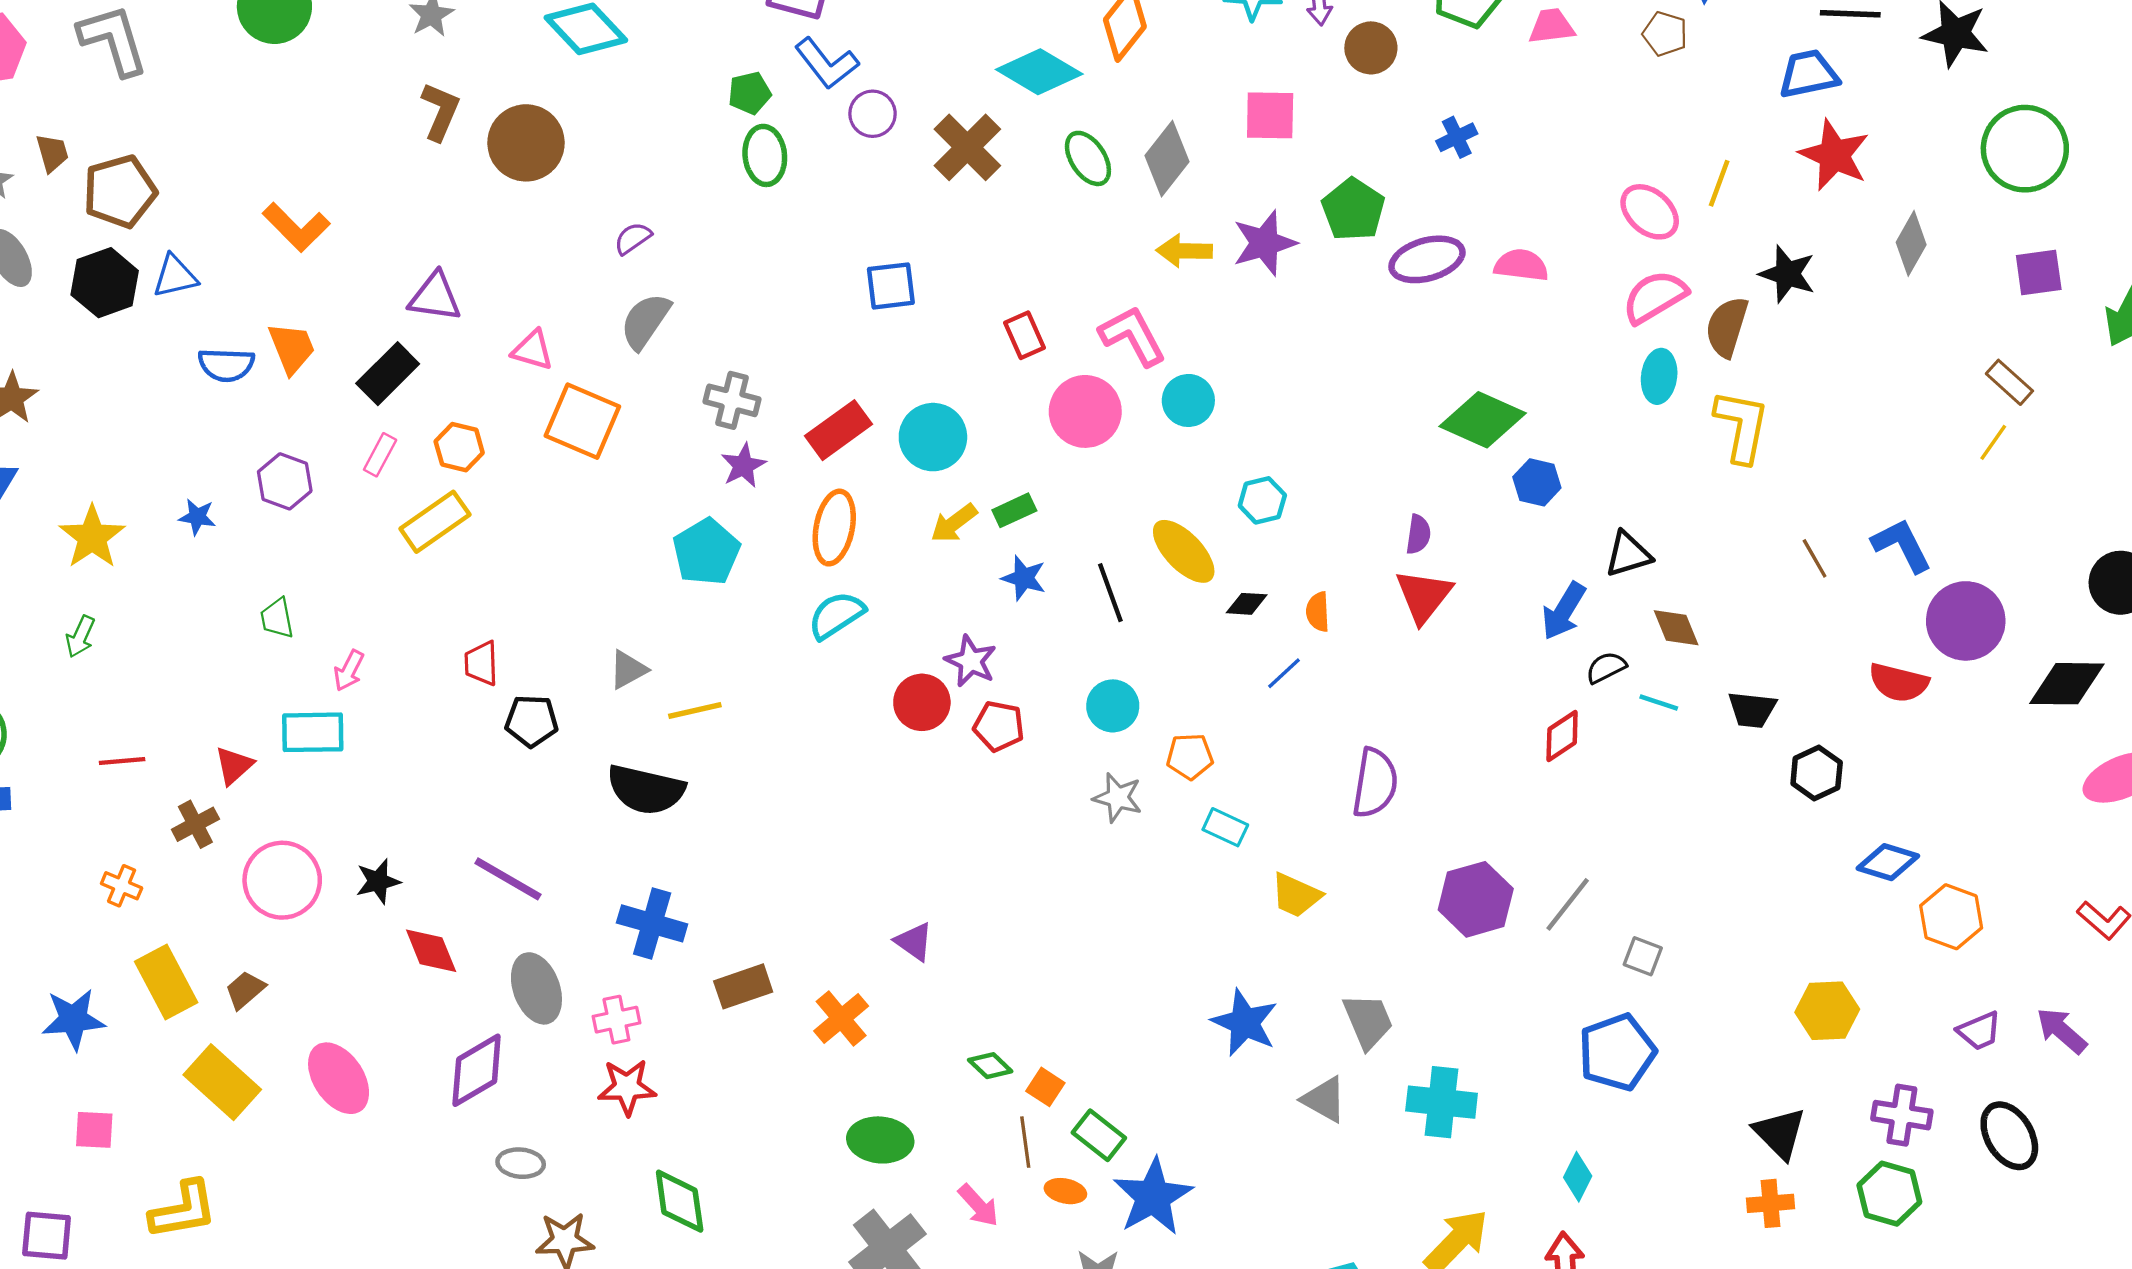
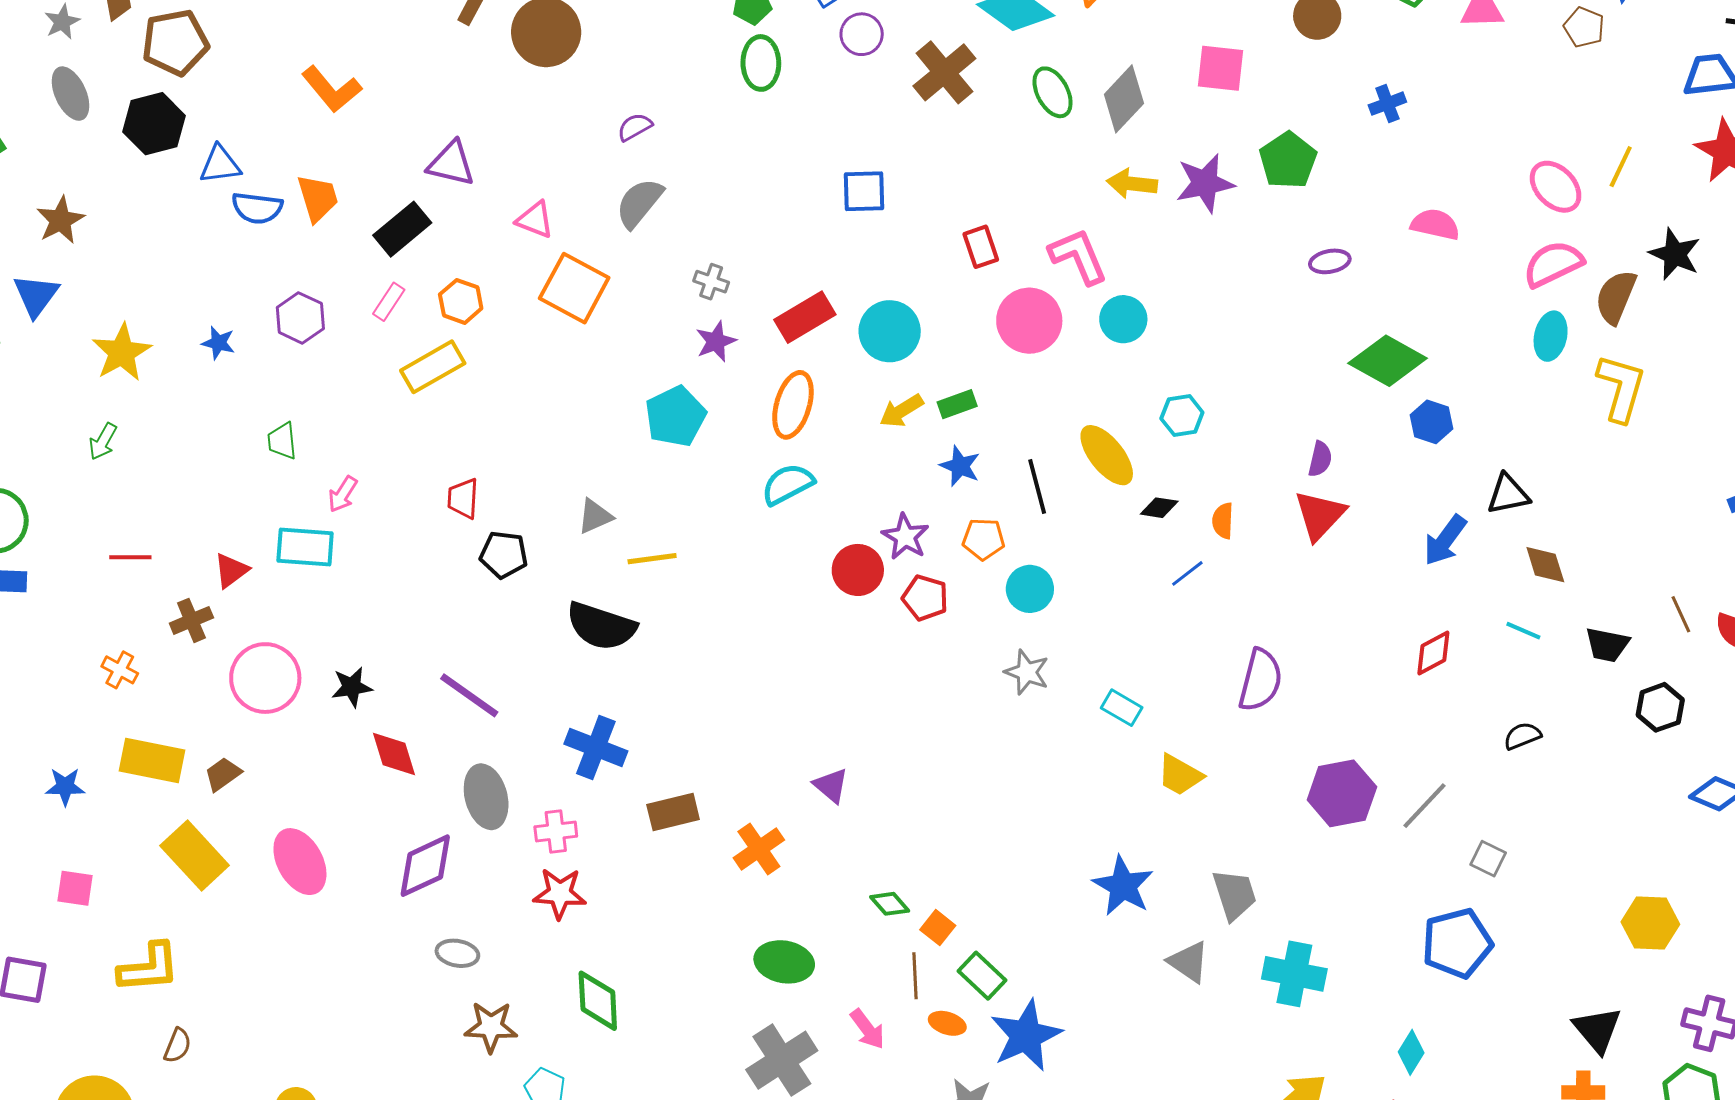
purple ellipse: (1427, 259) -> (1330, 261), moved, size x0.6
blue triangle: (175, 276) -> (220, 165), moved
gray cross: (732, 400) -> (711, 282), size x0.7
brown line: (1815, 558) -> (1681, 614), moved
black semicircle: (1606, 668) -> (1522, 736), moved
orange pentagon: (1190, 756) -> (984, 539), moved
yellow rectangle: (166, 982) -> (152, 760), turned -56
blue star: (73, 1019) -> (65, 787), size x0.7

